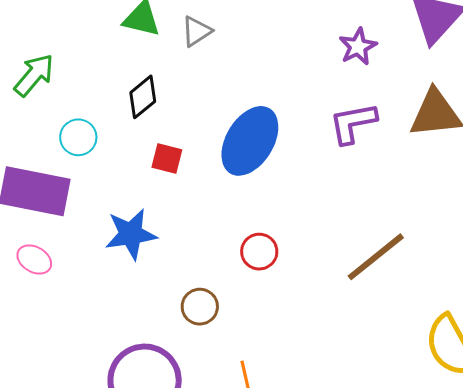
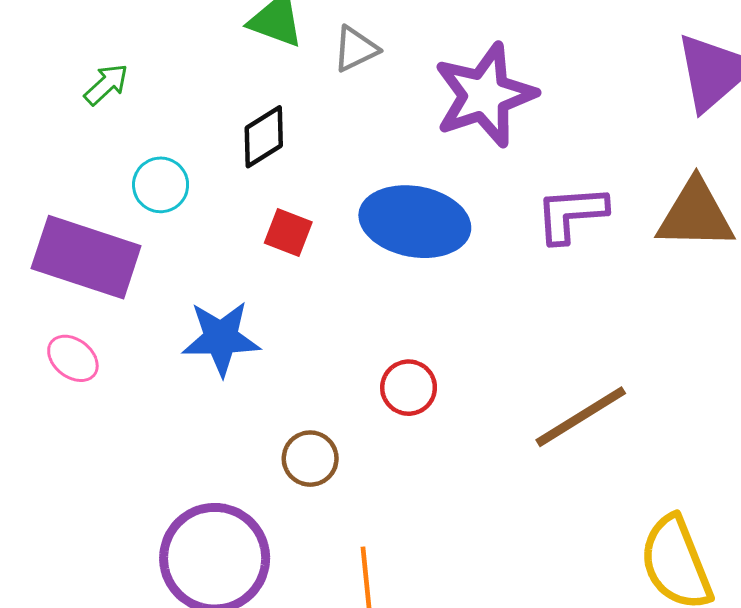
purple star: (358, 47) -> (485, 95), moved, size x1.8
green arrow: (34, 75) -> (106, 84), size x0.7
blue ellipse: (250, 141) -> (415, 222), turned 62

